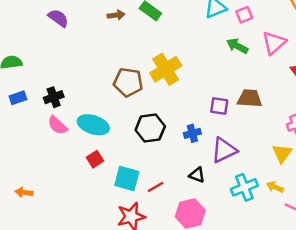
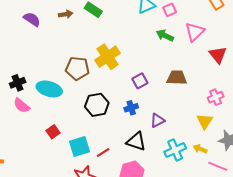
purple semicircle: (58, 18) -> (32, 19), moved
purple square: (219, 106) -> (140, 81), moved, turned -35
cyan ellipse: (93, 125) -> (49, 89), moved
purple triangle: (224, 150) -> (157, 120), size x0.7
black triangle: (197, 175) -> (136, 141), size x1.5
cyan square: (127, 179) -> (79, 147), turned -30

